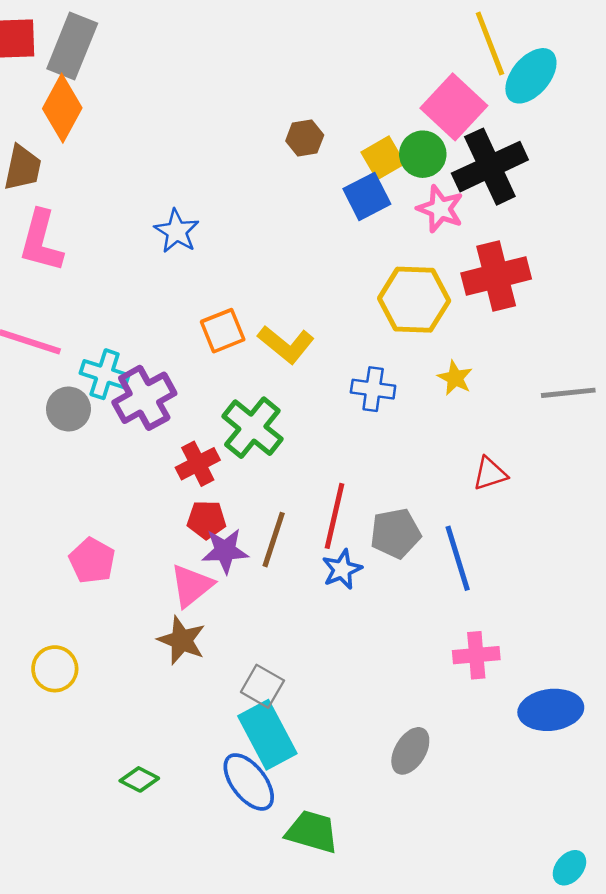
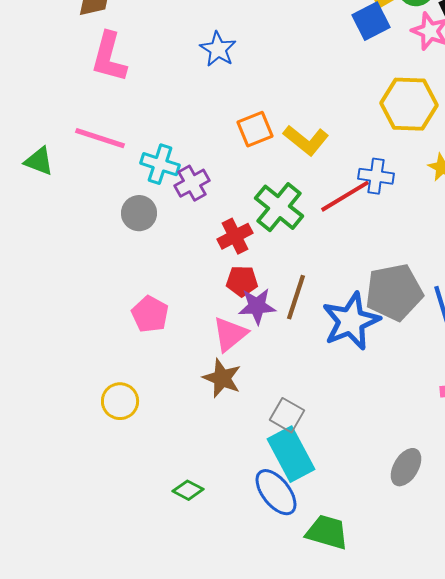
purple cross: (144, 398) -> (192, 183), size x0.7
gray circle: (68, 409) -> (139, 213), moved
red line: (335, 516) -> (345, 196), moved, turned 46
gray pentagon: (395, 533) -> (394, 292), size x1.4
blue star: (342, 569) -> (351, 321), size x1.8

